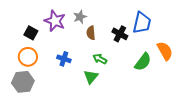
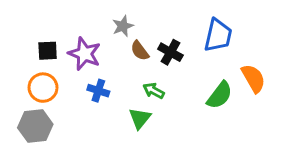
purple star: (55, 21) -> (84, 54), moved
black square: (31, 33) -> (48, 51), turned -32
brown semicircle: (91, 33) -> (140, 51), turned -32
black cross: (120, 34) -> (170, 52), moved

